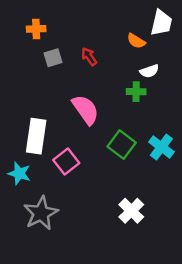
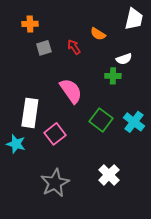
orange semicircle: (136, 41) -> (98, 34), moved
gray star: (41, 213) -> (55, 183), moved

